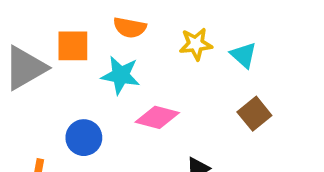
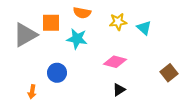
brown square: (254, 114) -> (169, 73), moved
pink diamond: (157, 117) -> (115, 62), moved

